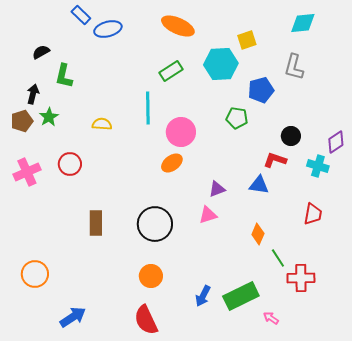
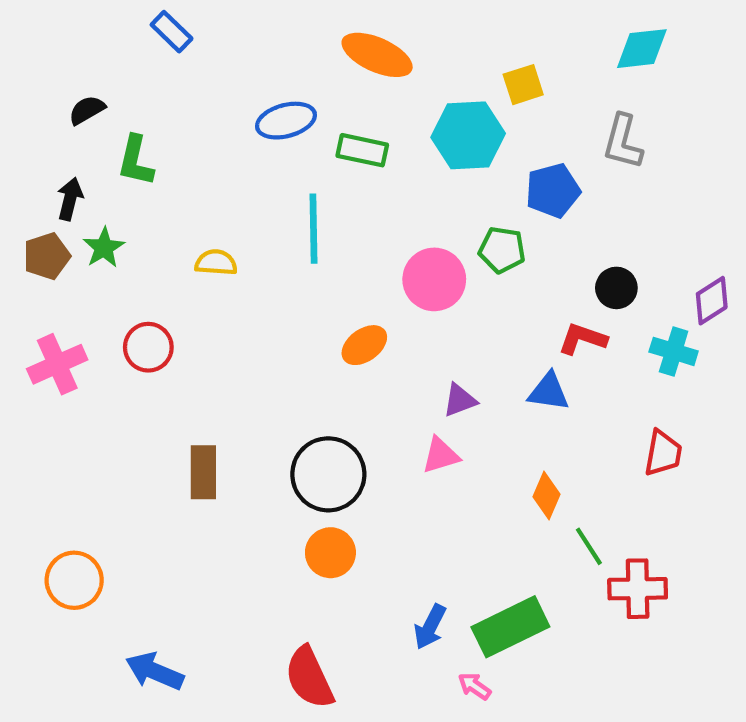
blue ellipse: (108, 29) -> (286, 121), moved
green rectangle: (171, 71) -> (362, 150), turned 45
pink circle: (181, 132) -> (434, 279), moved
orange circle: (151, 276) -> (330, 553), moved
blue arrow: (73, 317) -> (155, 671), turned -124
pink arrow: (271, 318) -> (474, 686), moved

